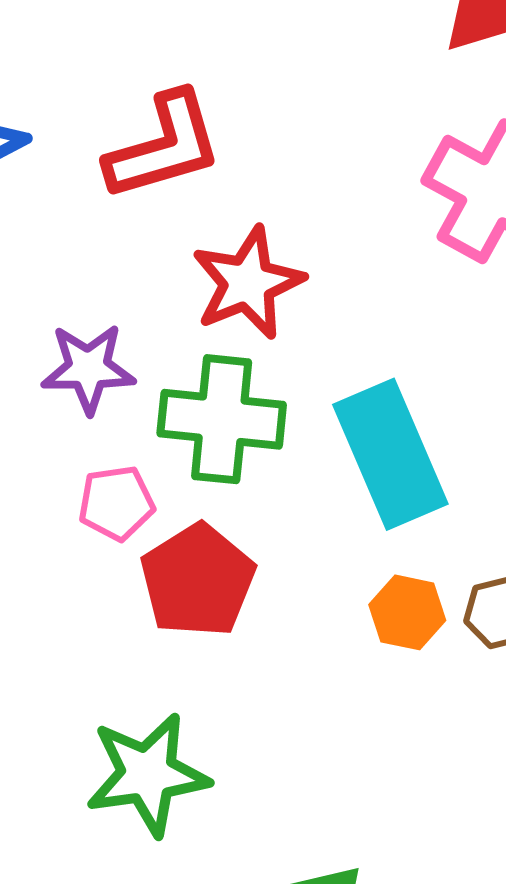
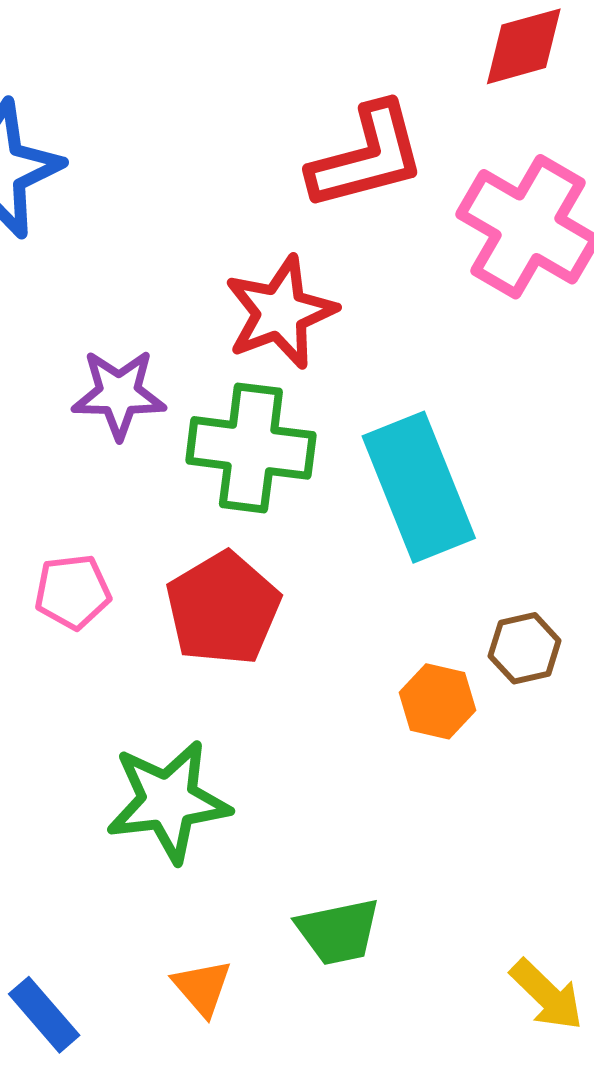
red L-shape: (164, 146) -> (367, 157), moved
pink pentagon: (116, 503) -> (73, 592), moved
orange hexagon: (407, 612) -> (437, 701), moved

